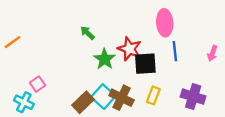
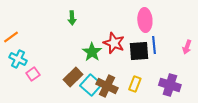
green arrow: (87, 33) -> (72, 18), moved, turned -136
black square: (145, 64) -> (139, 51), moved
cyan cross: (24, 102) -> (18, 59), moved
brown rectangle: (83, 102) -> (73, 77), moved

